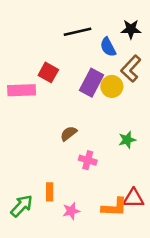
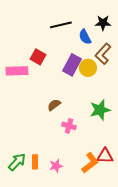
green star: (127, 140) -> (100, 110), size x1.5
orange rectangle: (50, 192) -> (35, 162), moved
orange L-shape: (114, 207) -> (90, 163), turned -40

